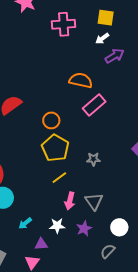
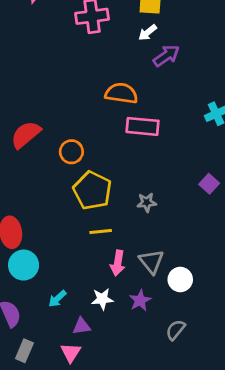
pink rectangle: (94, 105) -> (143, 126), turned 50
orange circle: (51, 120) -> (71, 152), moved
yellow line: (59, 178) -> (101, 232), turned 35
white circle: (119, 227) -> (180, 279), moved

